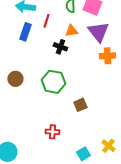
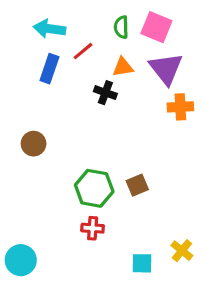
red line: (46, 21) -> (83, 51), turned 32
green hexagon: (53, 82) -> (94, 188), moved
cyan square: (83, 154) -> (142, 263), turned 32

